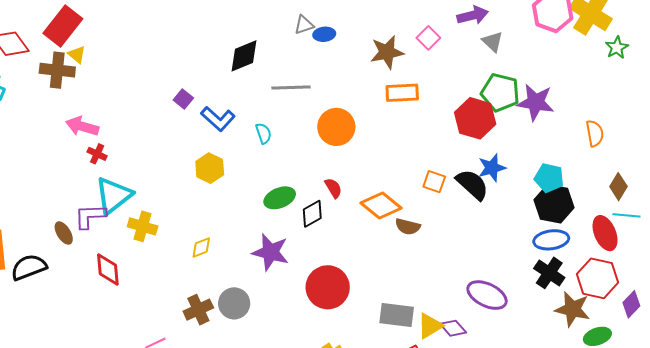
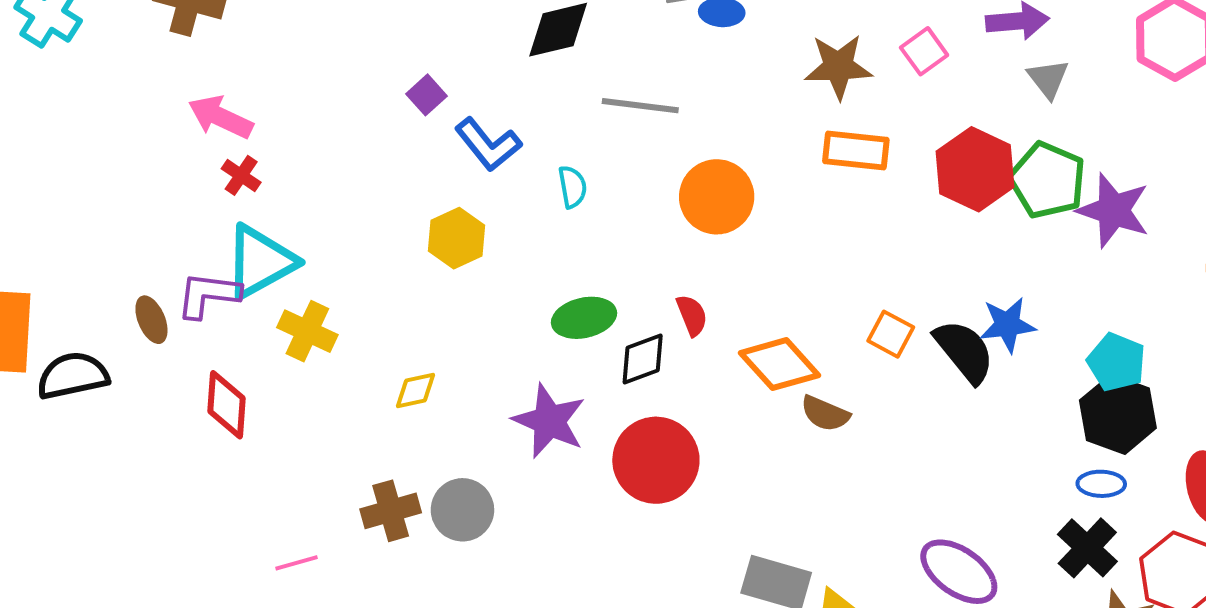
red hexagon: (475, 118) -> (975, 169), moved
blue ellipse: (551, 240) -> (1101, 484), size x0.7
red circle: (328, 287) -> (656, 460), moved

